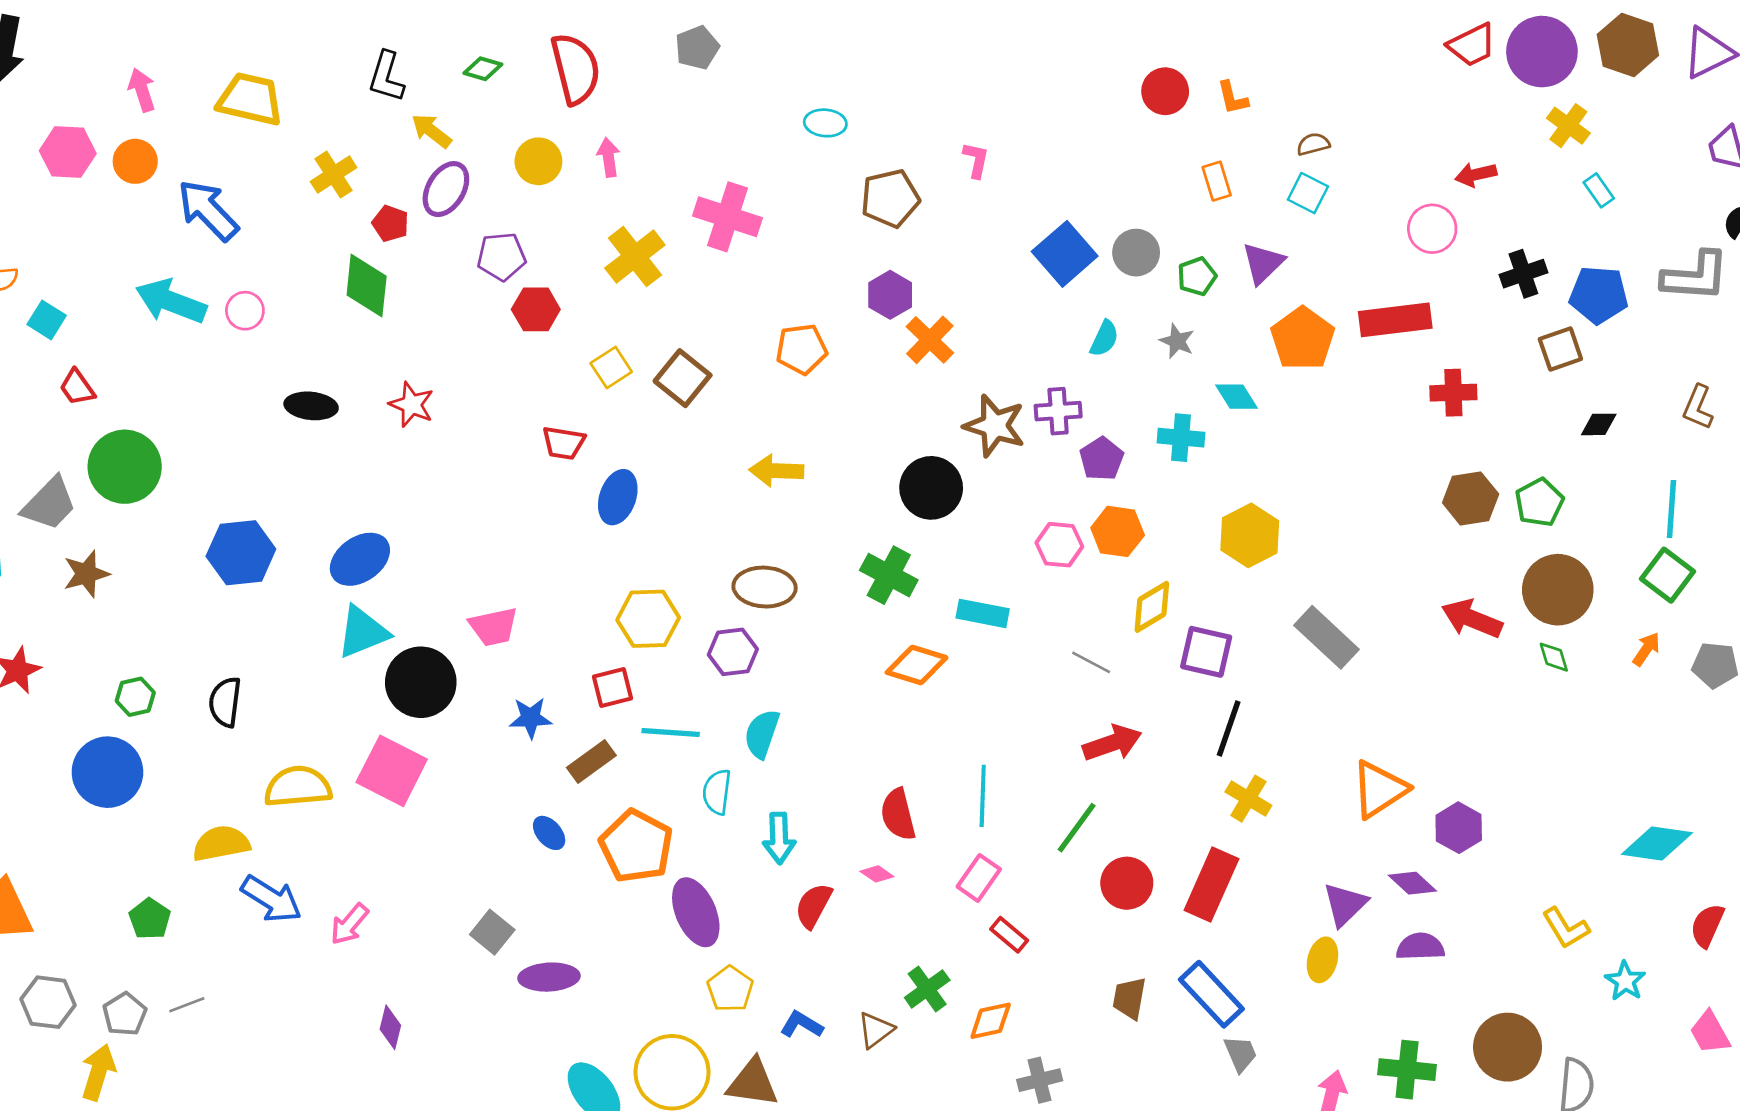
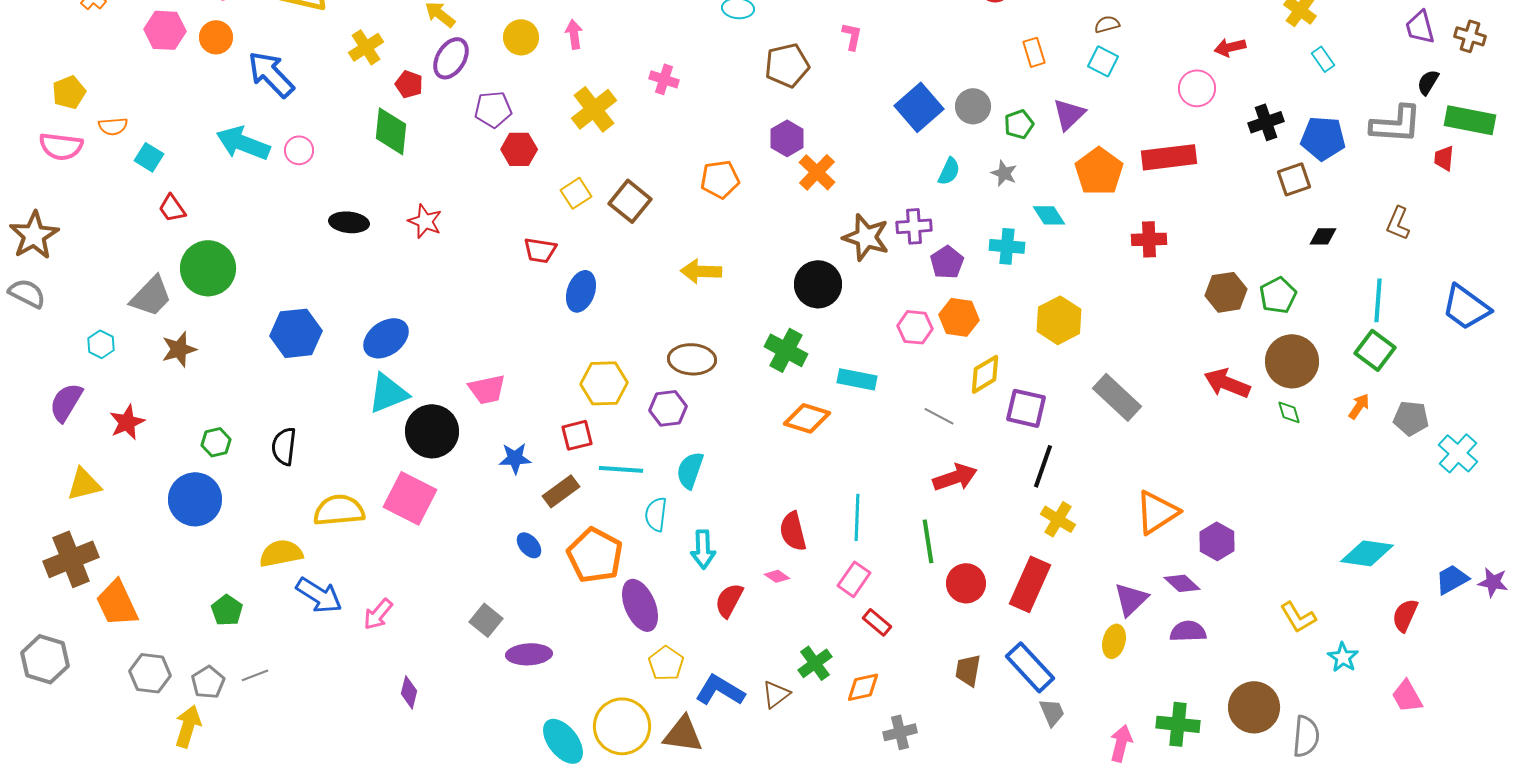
pink cross: (728, 217) -> (664, 79), size x0.6
red cross: (1453, 393) -> (1149, 239), moved
green line: (1077, 828) -> (928, 541), turned -45
blue L-shape: (802, 1025) -> (720, 690), size x1.5

